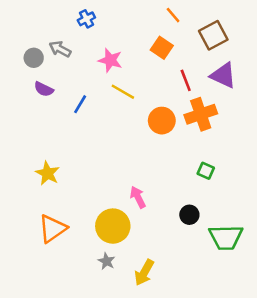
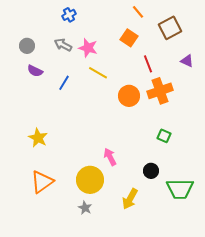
gray arrow: (60, 49) -> (63, 45), moved
purple triangle: (223, 75) -> (187, 61), moved, size x0.6
yellow arrow: (144, 273) -> (130, 199), moved

